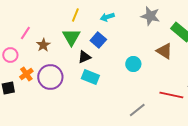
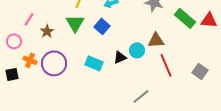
brown triangle: (164, 51) -> (156, 40), moved, turned -36
black triangle: (84, 57) -> (120, 57), moved
orange cross: (26, 74) -> (30, 60), turned -32
red line: (171, 95) -> (166, 65), moved, turned 55

